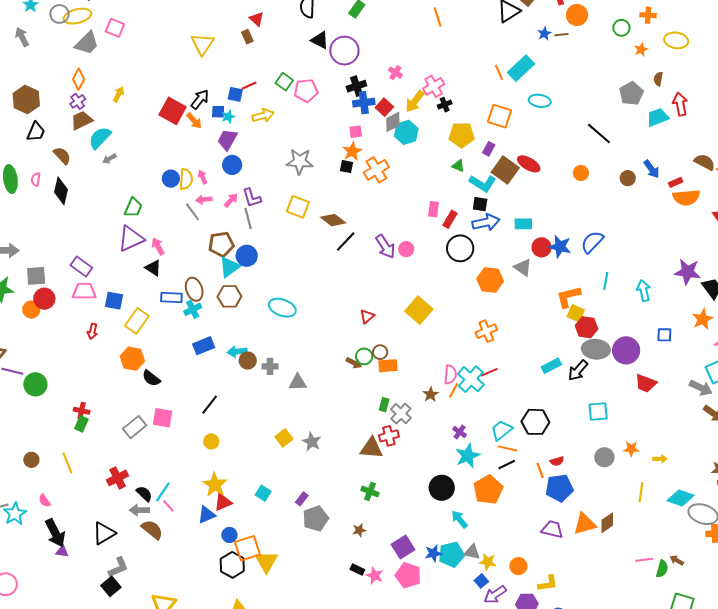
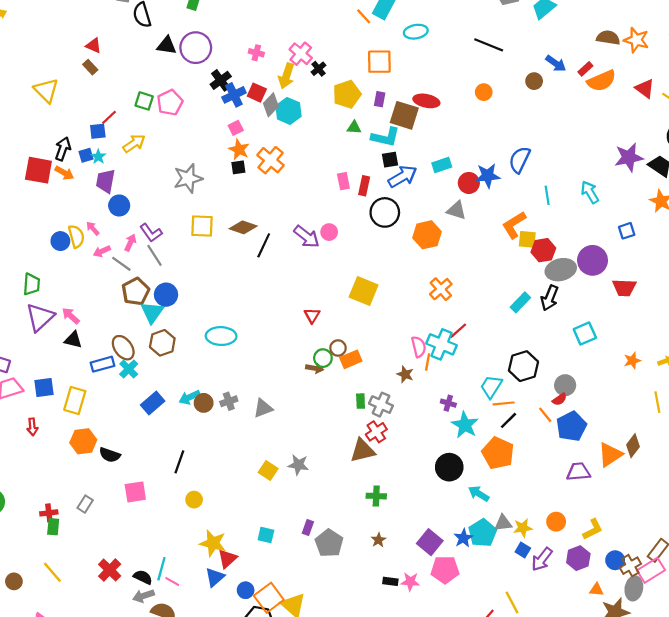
gray line: (192, 212) -> (121, 264), moved
gray rectangle: (135, 427) -> (85, 504), moved, size x0.7
gray circle: (604, 457) -> (565, 385), moved

